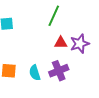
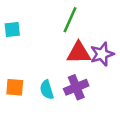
red triangle: (61, 43) -> (79, 53), size x1.5

